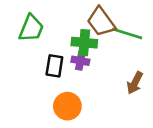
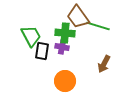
green trapezoid: (31, 28) -> (31, 36), moved, turned -50
orange circle: (67, 106) -> (65, 81), moved

